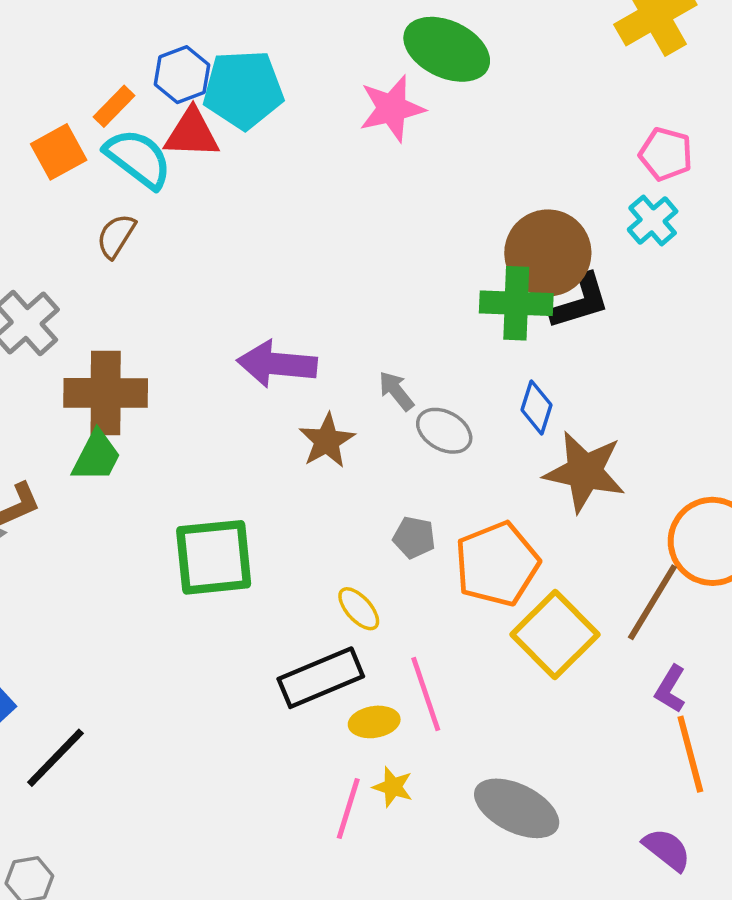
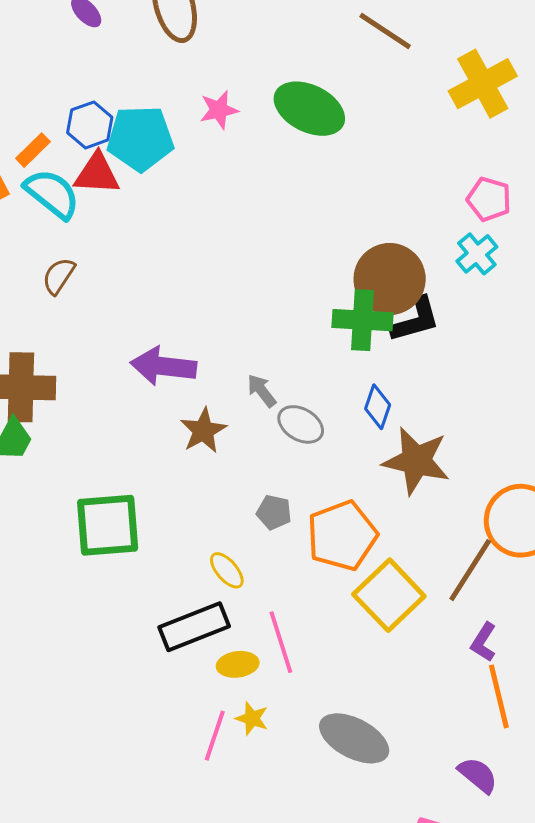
pink star: (392, 108) -> (219, 110), moved, size x0.7
brown semicircle: (116, 236) -> (59, 276), moved

